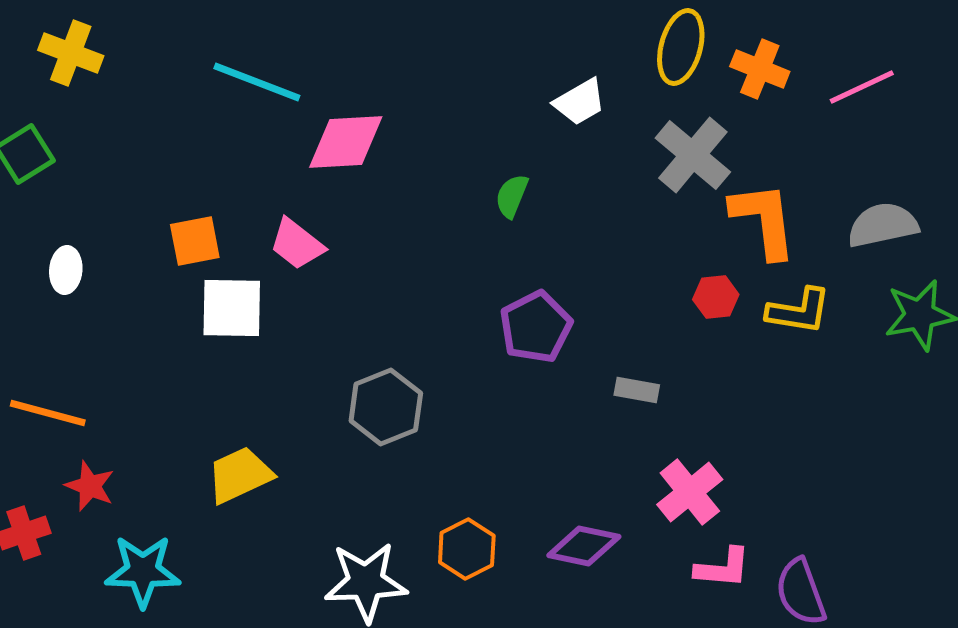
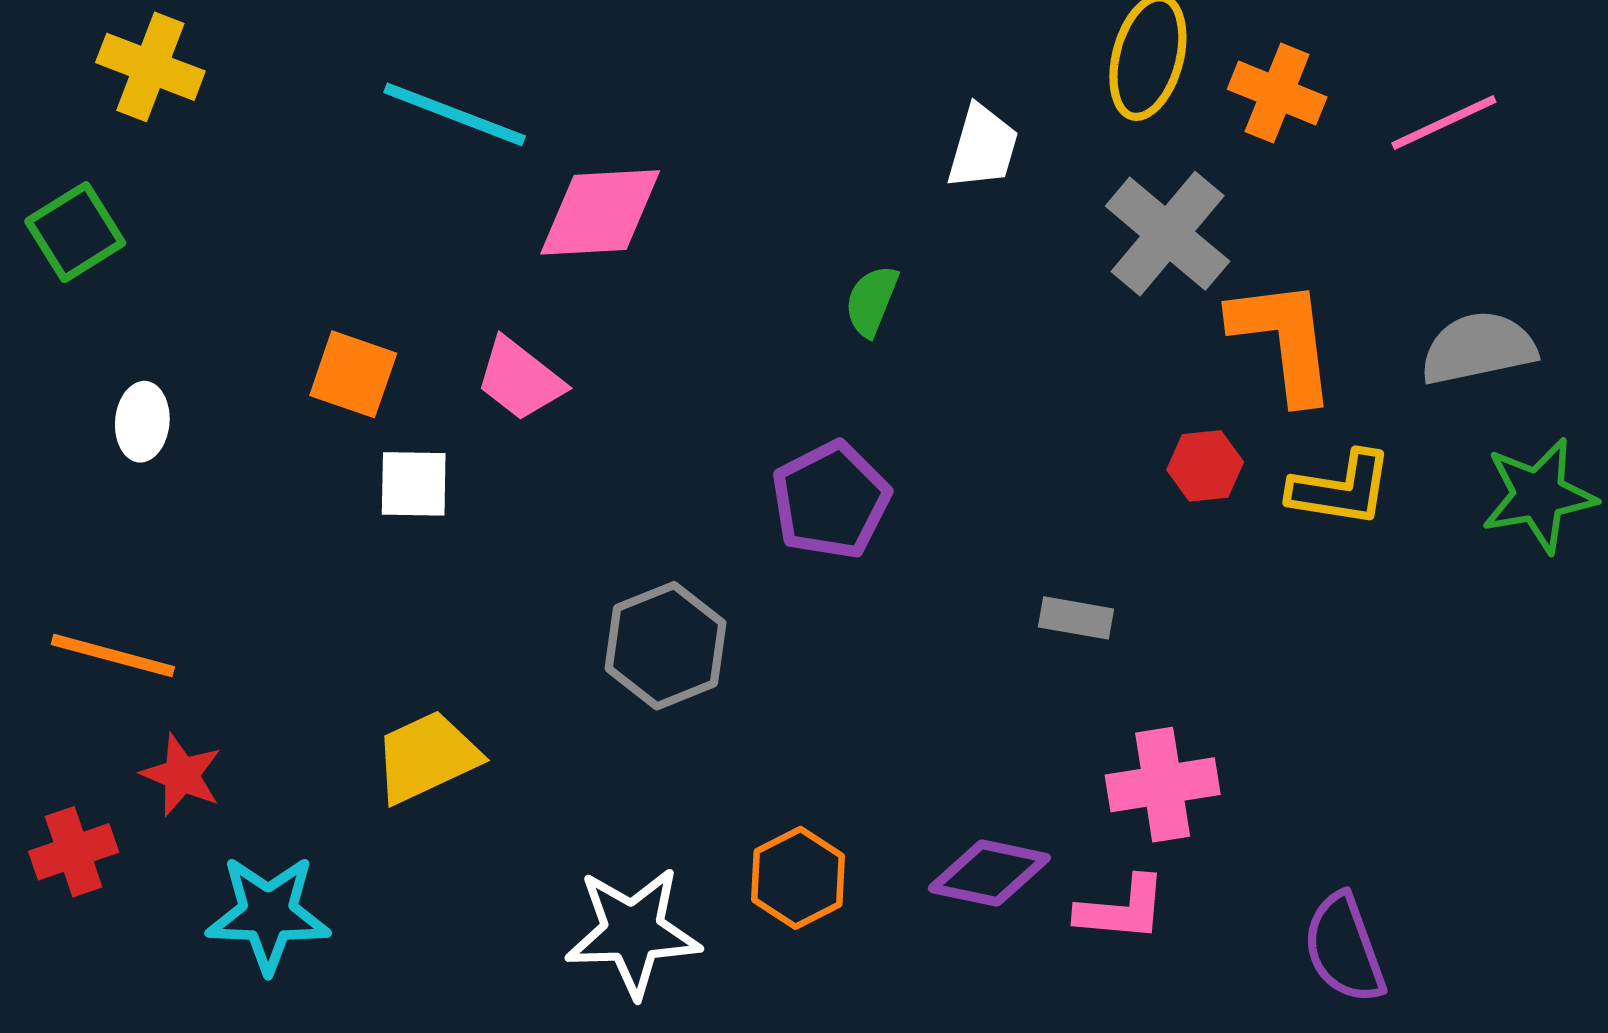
white trapezoid: (580, 102) -> (983, 147), turned -44
orange square: (195, 241) -> (353, 374), turned 30
white square: (232, 308) -> (414, 484), size x0.7
purple pentagon: (536, 327) -> (831, 500), moved
pink cross: (690, 492) -> (1163, 785), turned 30
pink L-shape: (723, 568) -> (1122, 909), moved

